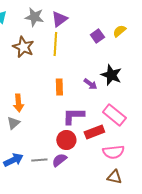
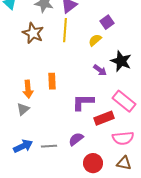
yellow semicircle: (119, 31) -> (95, 40), moved
orange rectangle: (59, 87) -> (52, 81), moved
red circle: (66, 140) -> (93, 163), moved
purple semicircle: (59, 160) -> (76, 139), moved

